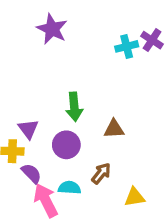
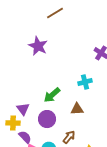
cyan cross: (127, 46) -> (85, 82), moved
green arrow: (74, 107) -> (52, 95), turned 54

